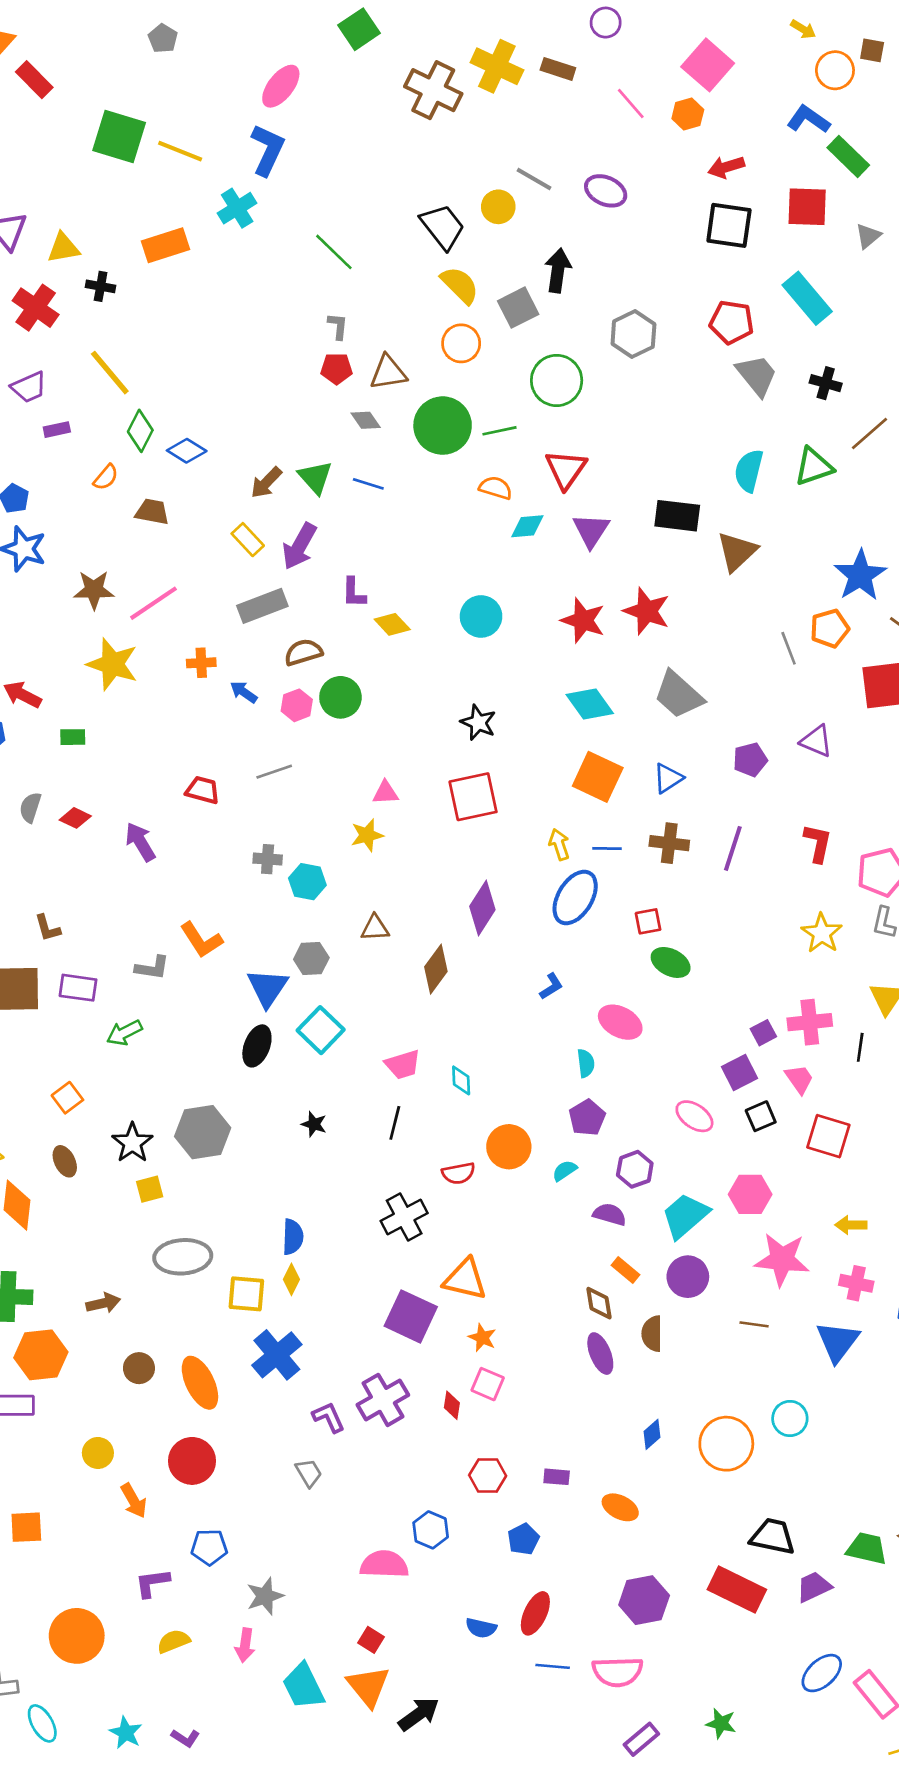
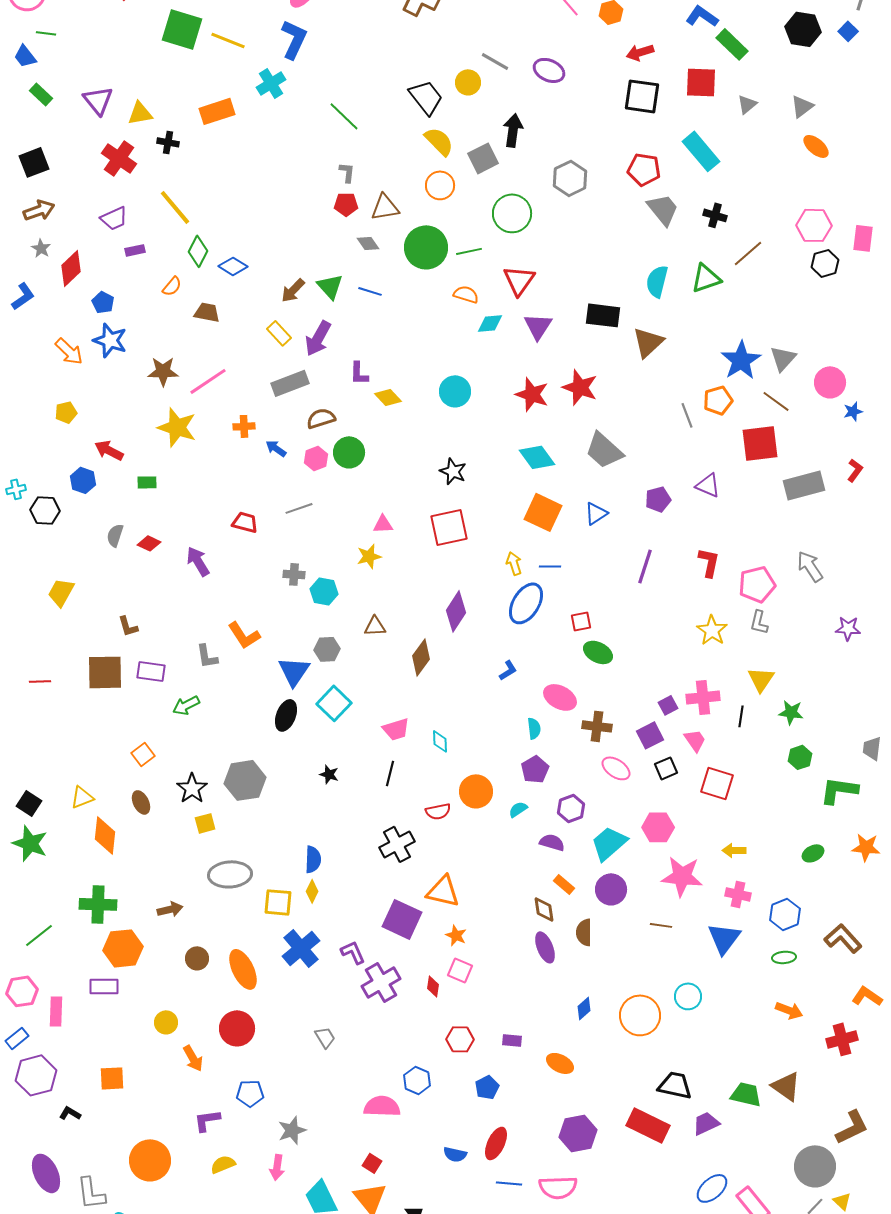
brown cross: (669, 843) -> (597, 726), moved
gray L-shape: (152, 968) -> (207, 656), turned 72
purple L-shape: (329, 1417) -> (353, 952), moved

